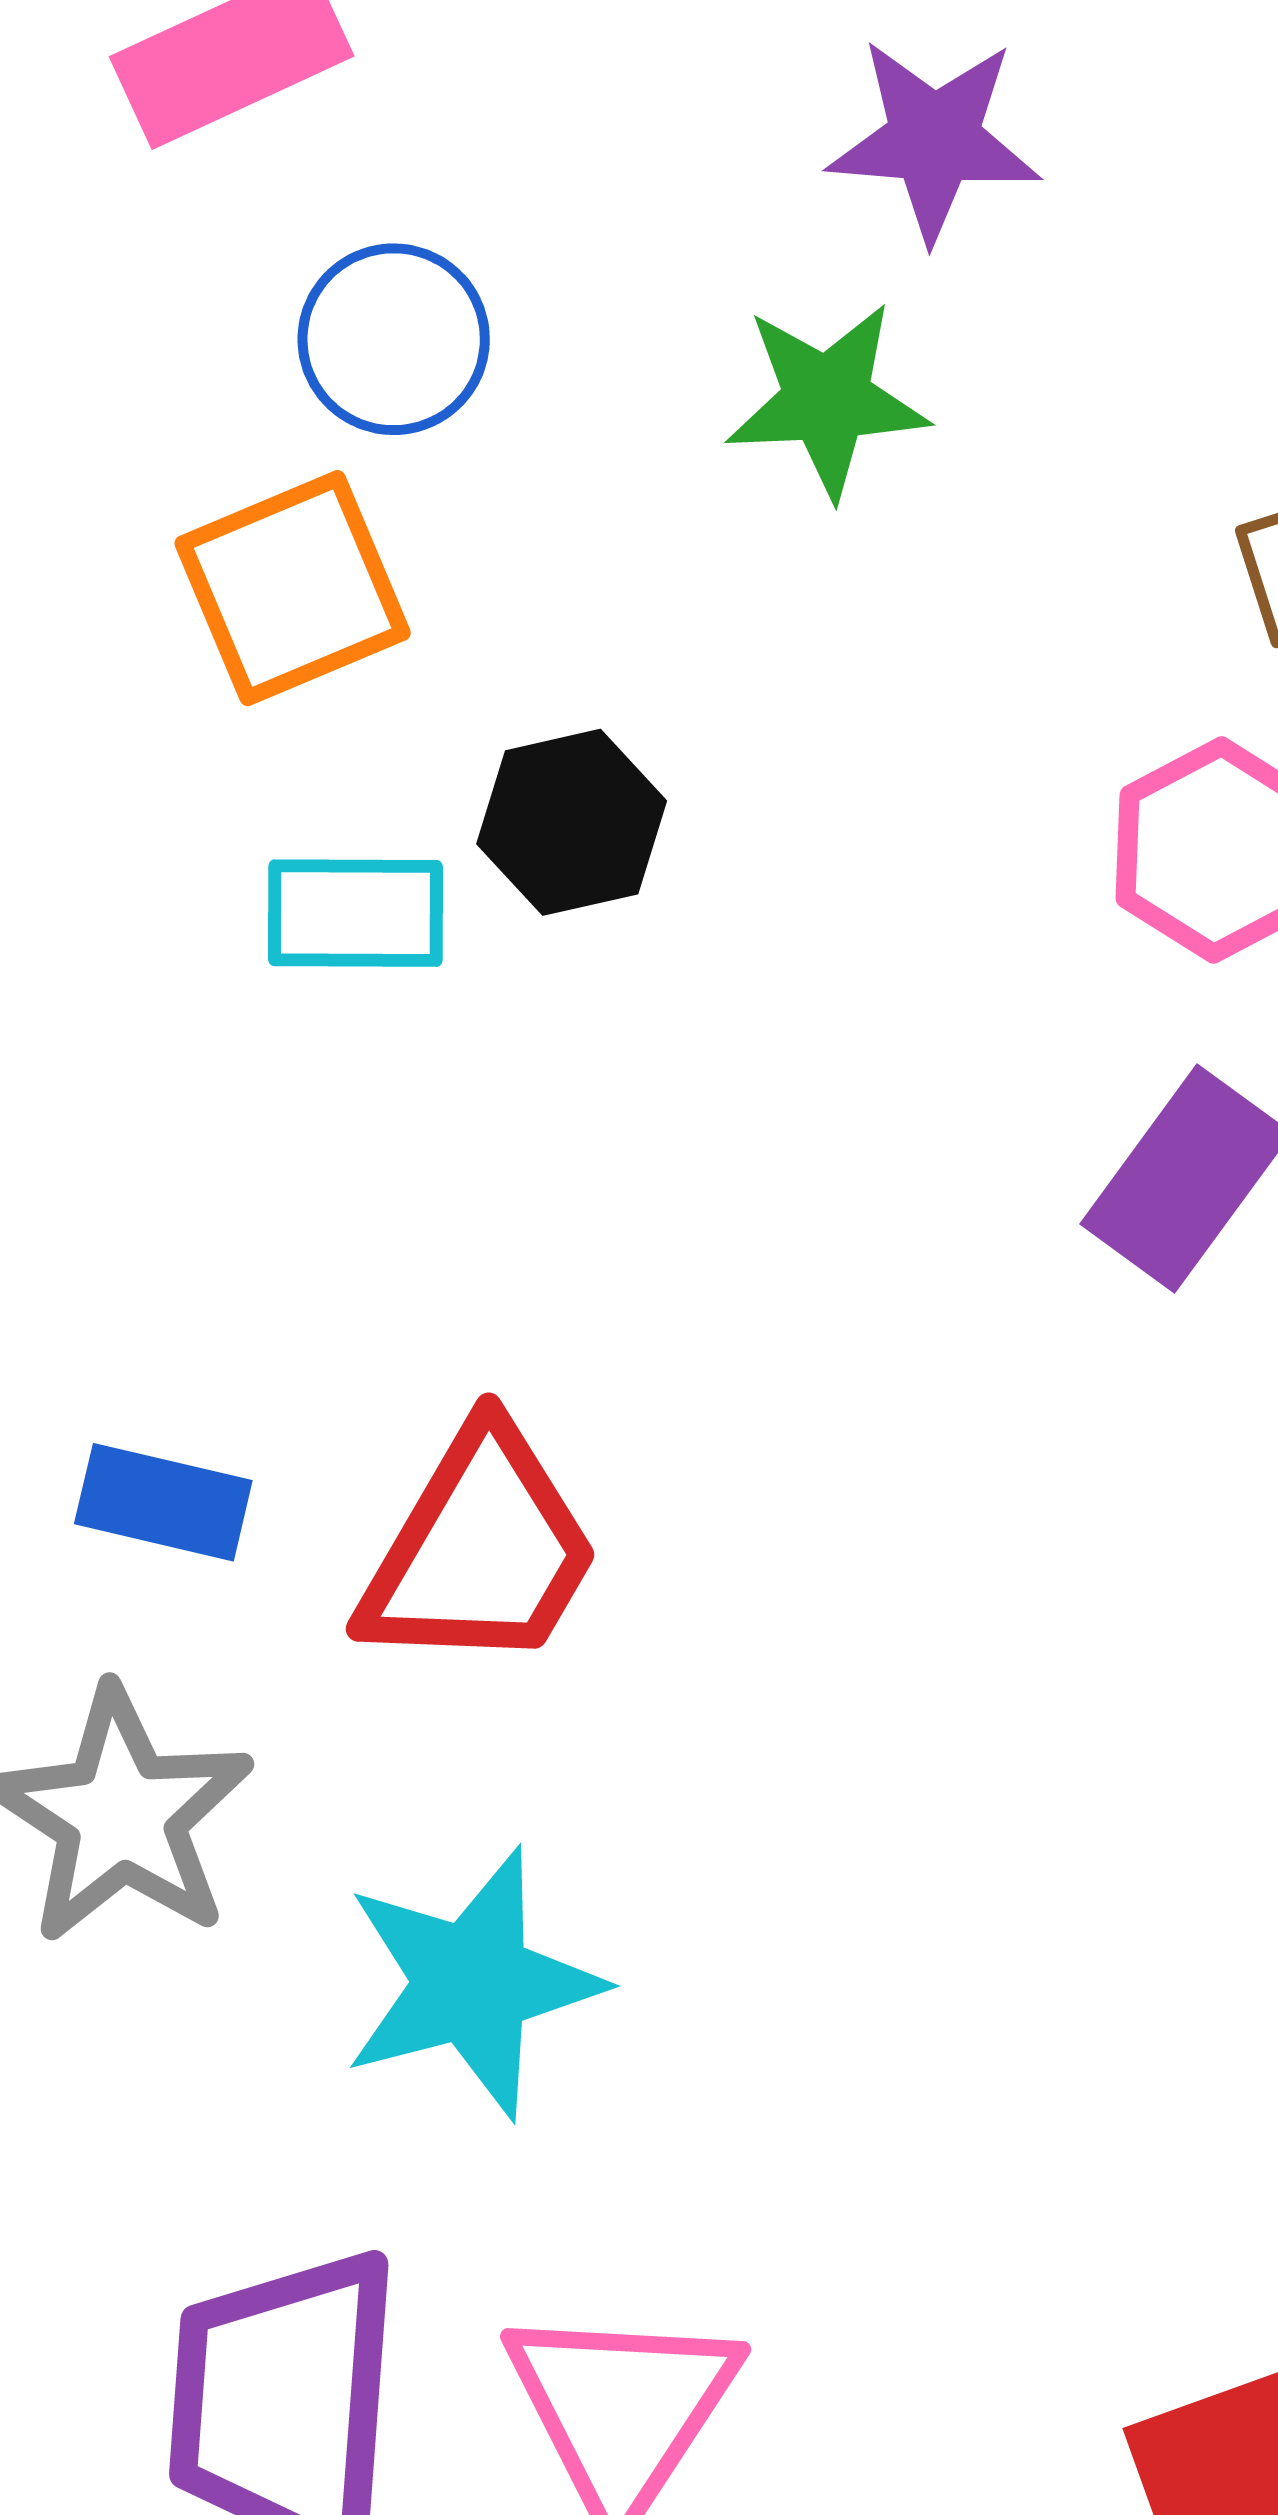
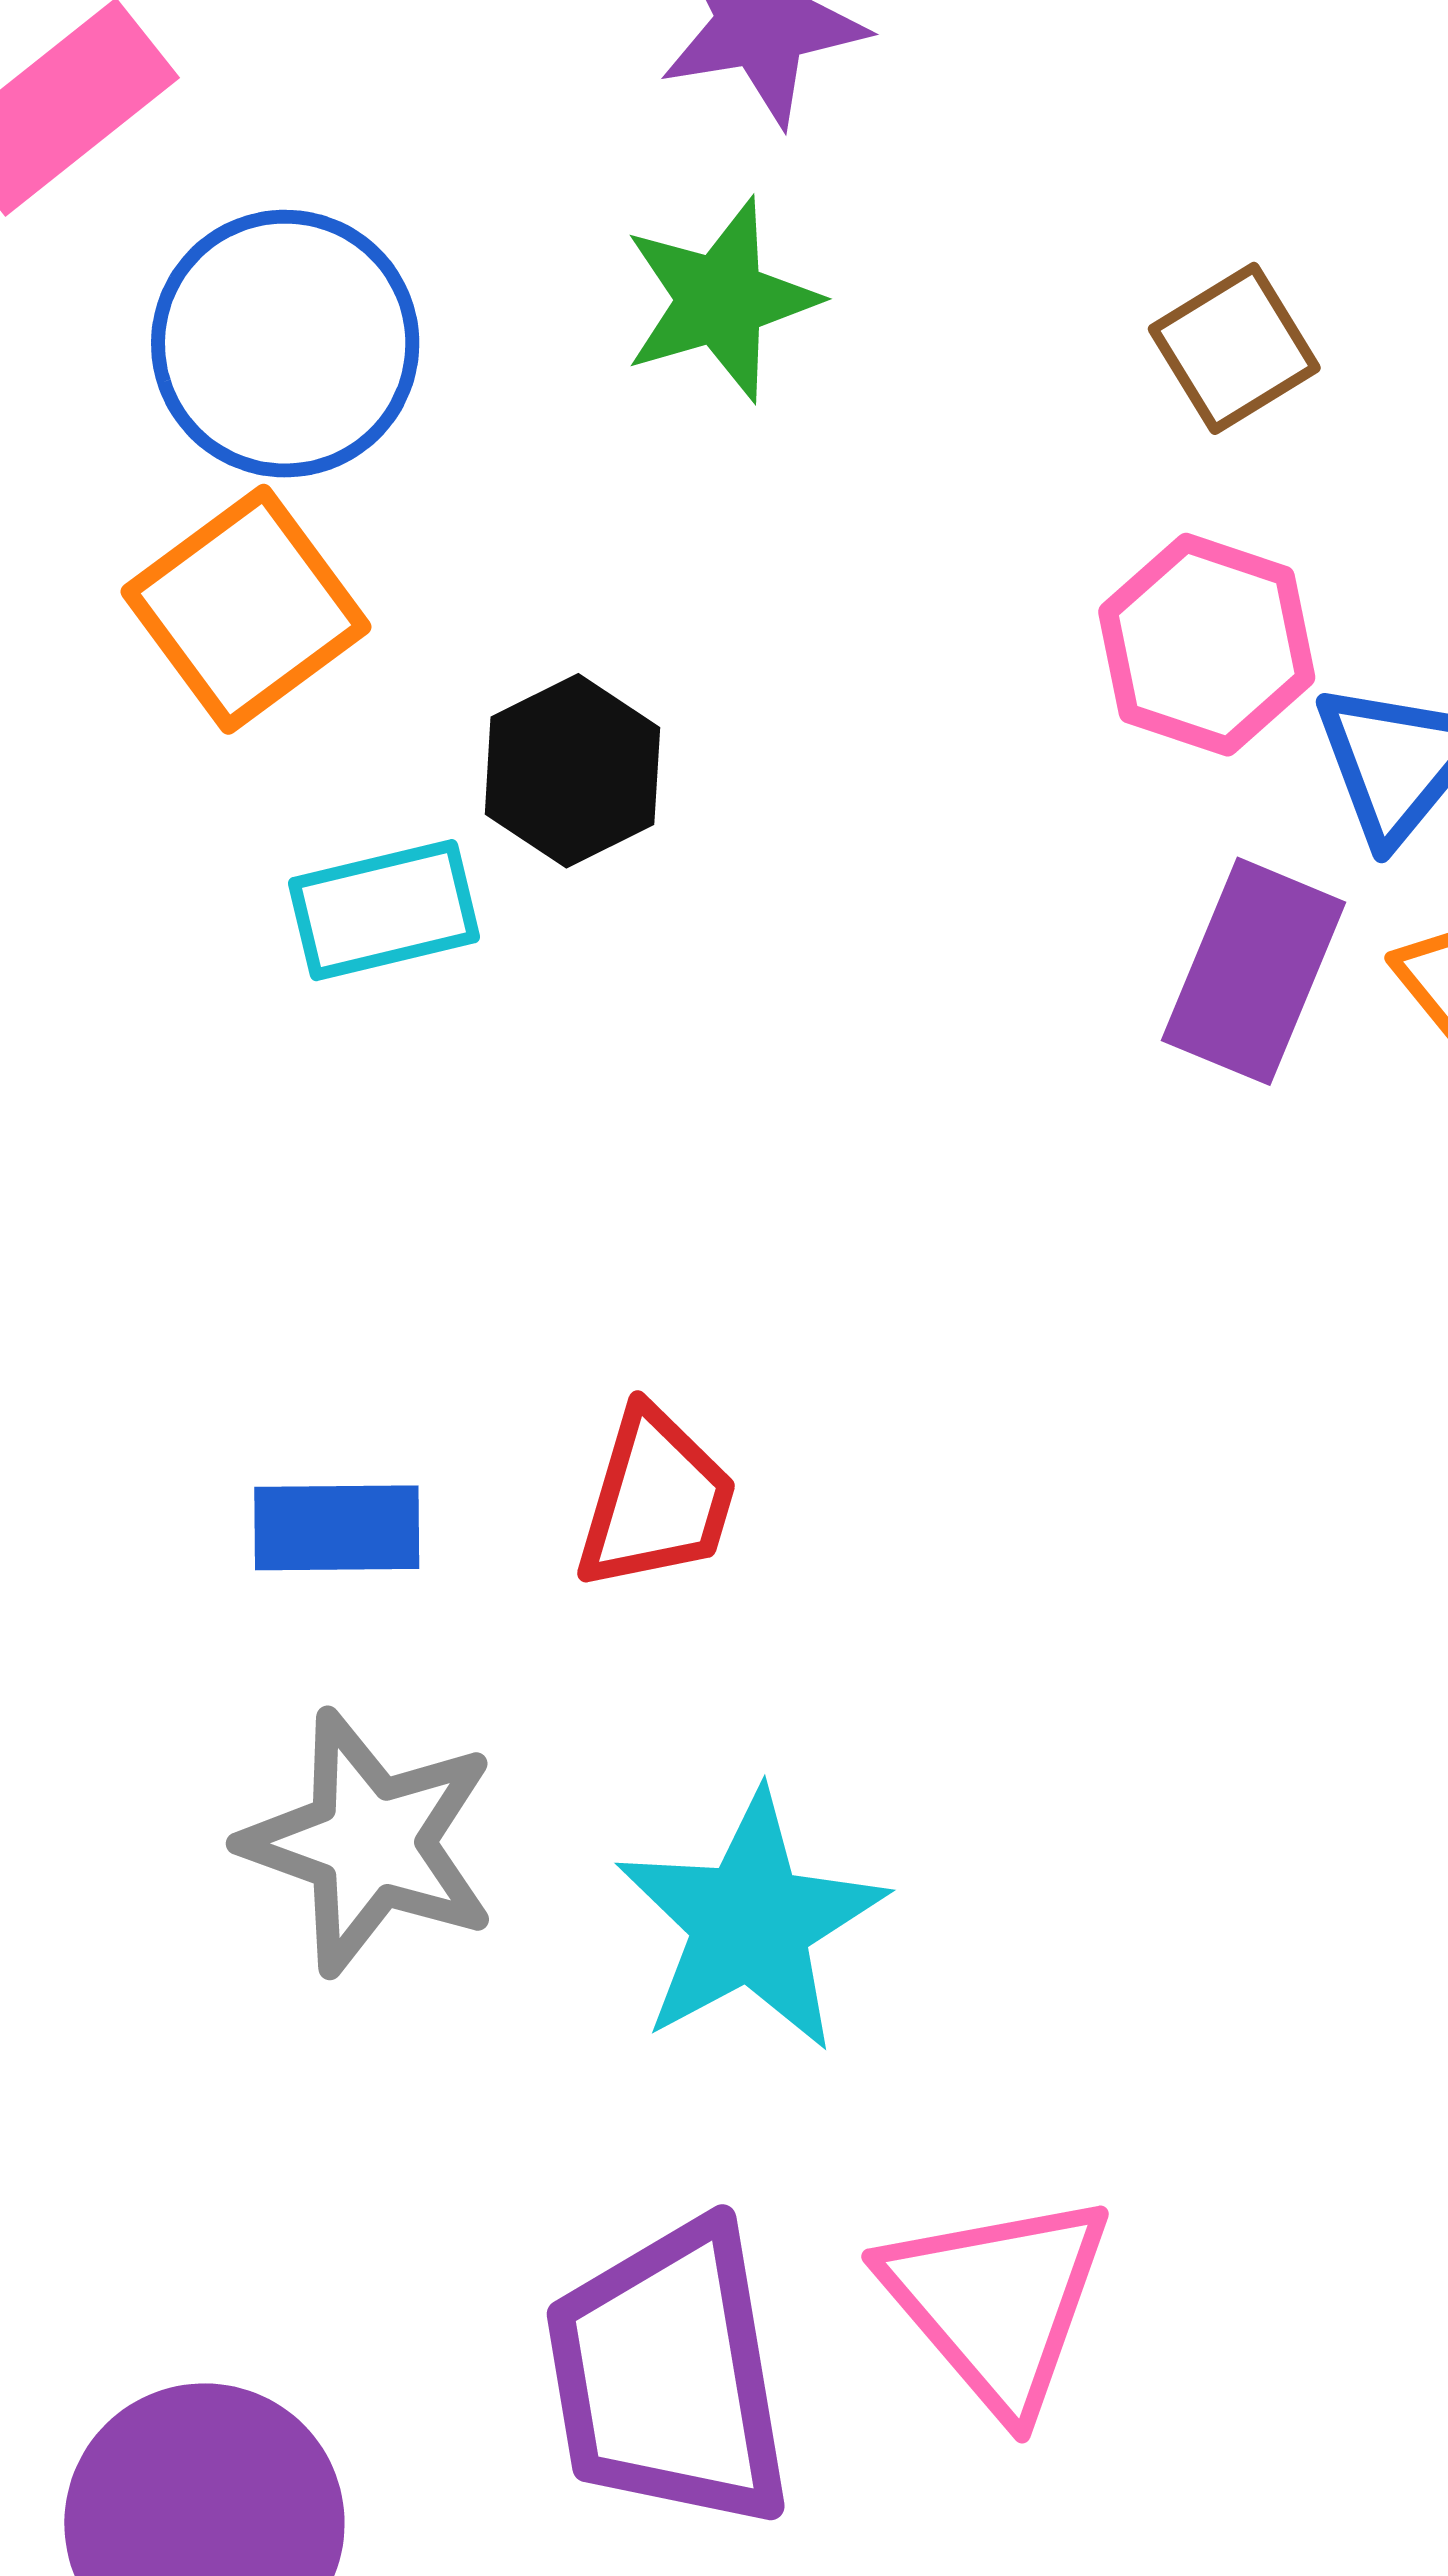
blue circle: (394, 339) -> (285, 344), size x1.4
red trapezoid: (480, 1550) -> (656, 1499), size x0.7

